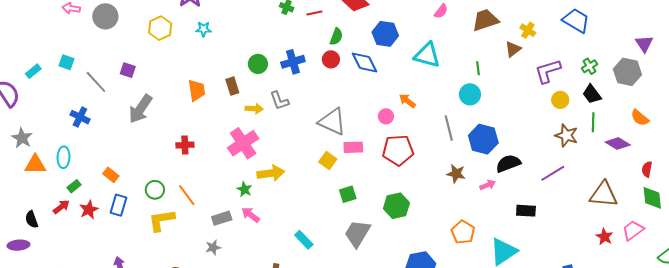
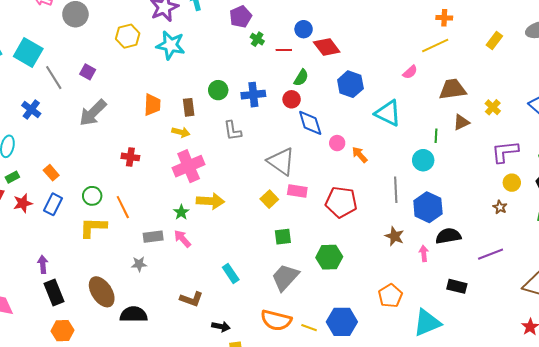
cyan star: (204, 29) -> (171, 45), size x1.8
brown triangle: (513, 49) -> (461, 122), moved
cyan square: (66, 62) -> (28, 52), size x1.8
blue diamond: (365, 62) -> (310, 123), moved
yellow arrow: (254, 109) -> (181, 132), moved
pink circle: (386, 116) -> (337, 143), moved
brown star: (566, 135) -> (500, 207), moved, size x0.6
pink arrow: (488, 185) -> (424, 254), turned -84

